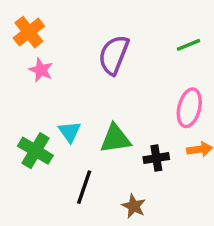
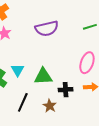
purple semicircle: (114, 55) -> (47, 29), turned -130
brown star: (134, 206) -> (50, 106), moved

